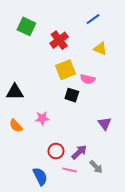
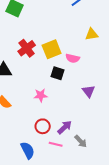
red cross: (59, 40) -> (27, 48), moved
yellow triangle: (100, 49) -> (92, 34), moved, turned -32
pink star: (42, 118) -> (41, 95), moved
purple triangle: (105, 124) -> (89, 91), moved

